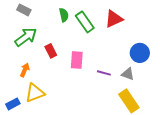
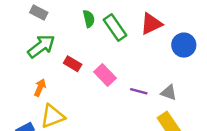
red rectangle: (51, 51) -> (73, 64), turned -32
blue circle: (140, 53) -> (184, 45), moved
pink rectangle: (77, 60) -> (105, 75), turned -48

